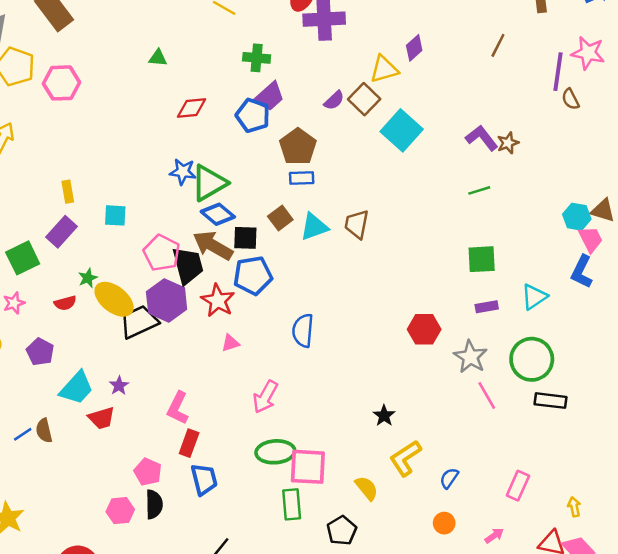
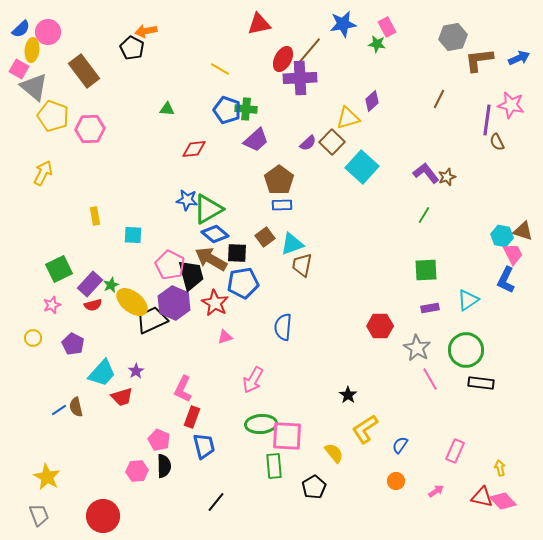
blue pentagon: (253, 115) -> (227, 110), moved
green line: (479, 190) -> (424, 215), turned -42
brown trapezoid: (357, 224) -> (302, 265), moved
purple rectangle: (61, 232) -> (90, 284), moved

